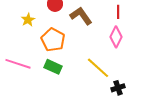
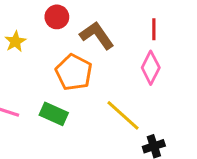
orange pentagon: (53, 40) -> (74, 72), moved

